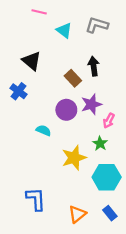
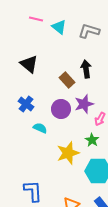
cyan triangle: (64, 30) -> (59, 27), moved
blue cross: (18, 91) -> (26, 104), moved

